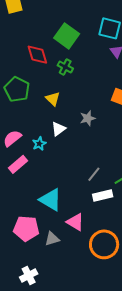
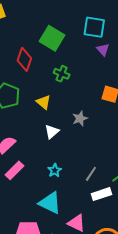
red diamond: (37, 55) -> (24, 59), turned 40
green cross: (65, 67) -> (62, 74), moved
cyan star: (39, 144) -> (55, 170), moved

